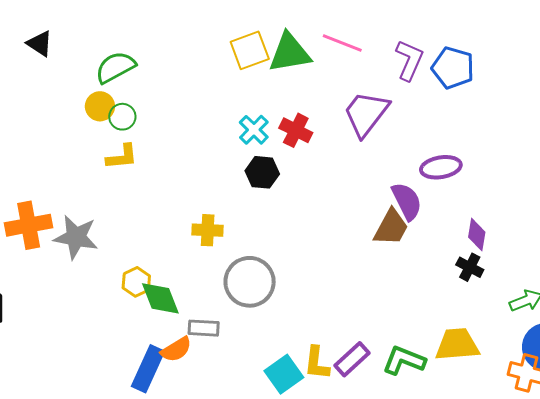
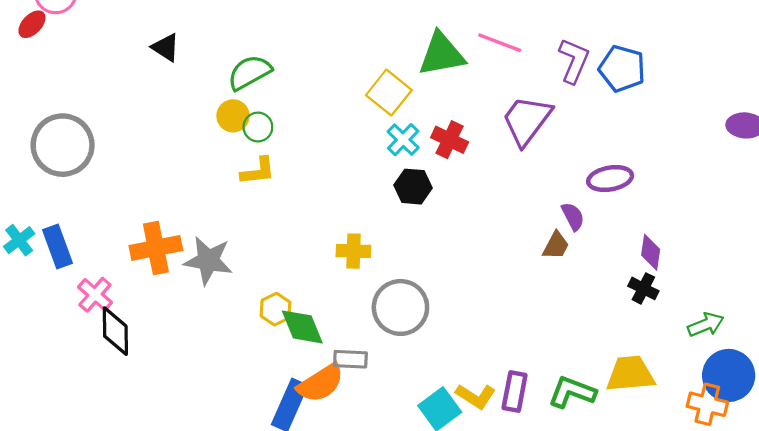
yellow square: (250, 50) -> (389, 93), moved, turned -30
purple semicircle: (407, 201) -> (573, 216), size x0.7
brown trapezoid: (391, 227) -> (556, 245), size x0.7
orange semicircle: (176, 349) -> (321, 383), size x1.4
purple rectangle: (352, 359) -> (515, 392), turned -36
yellow L-shape: (317, 363) -> (476, 396), turned -63

